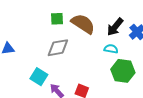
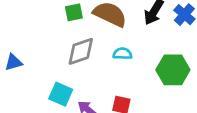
cyan semicircle: (111, 49) -> (122, 54), moved

